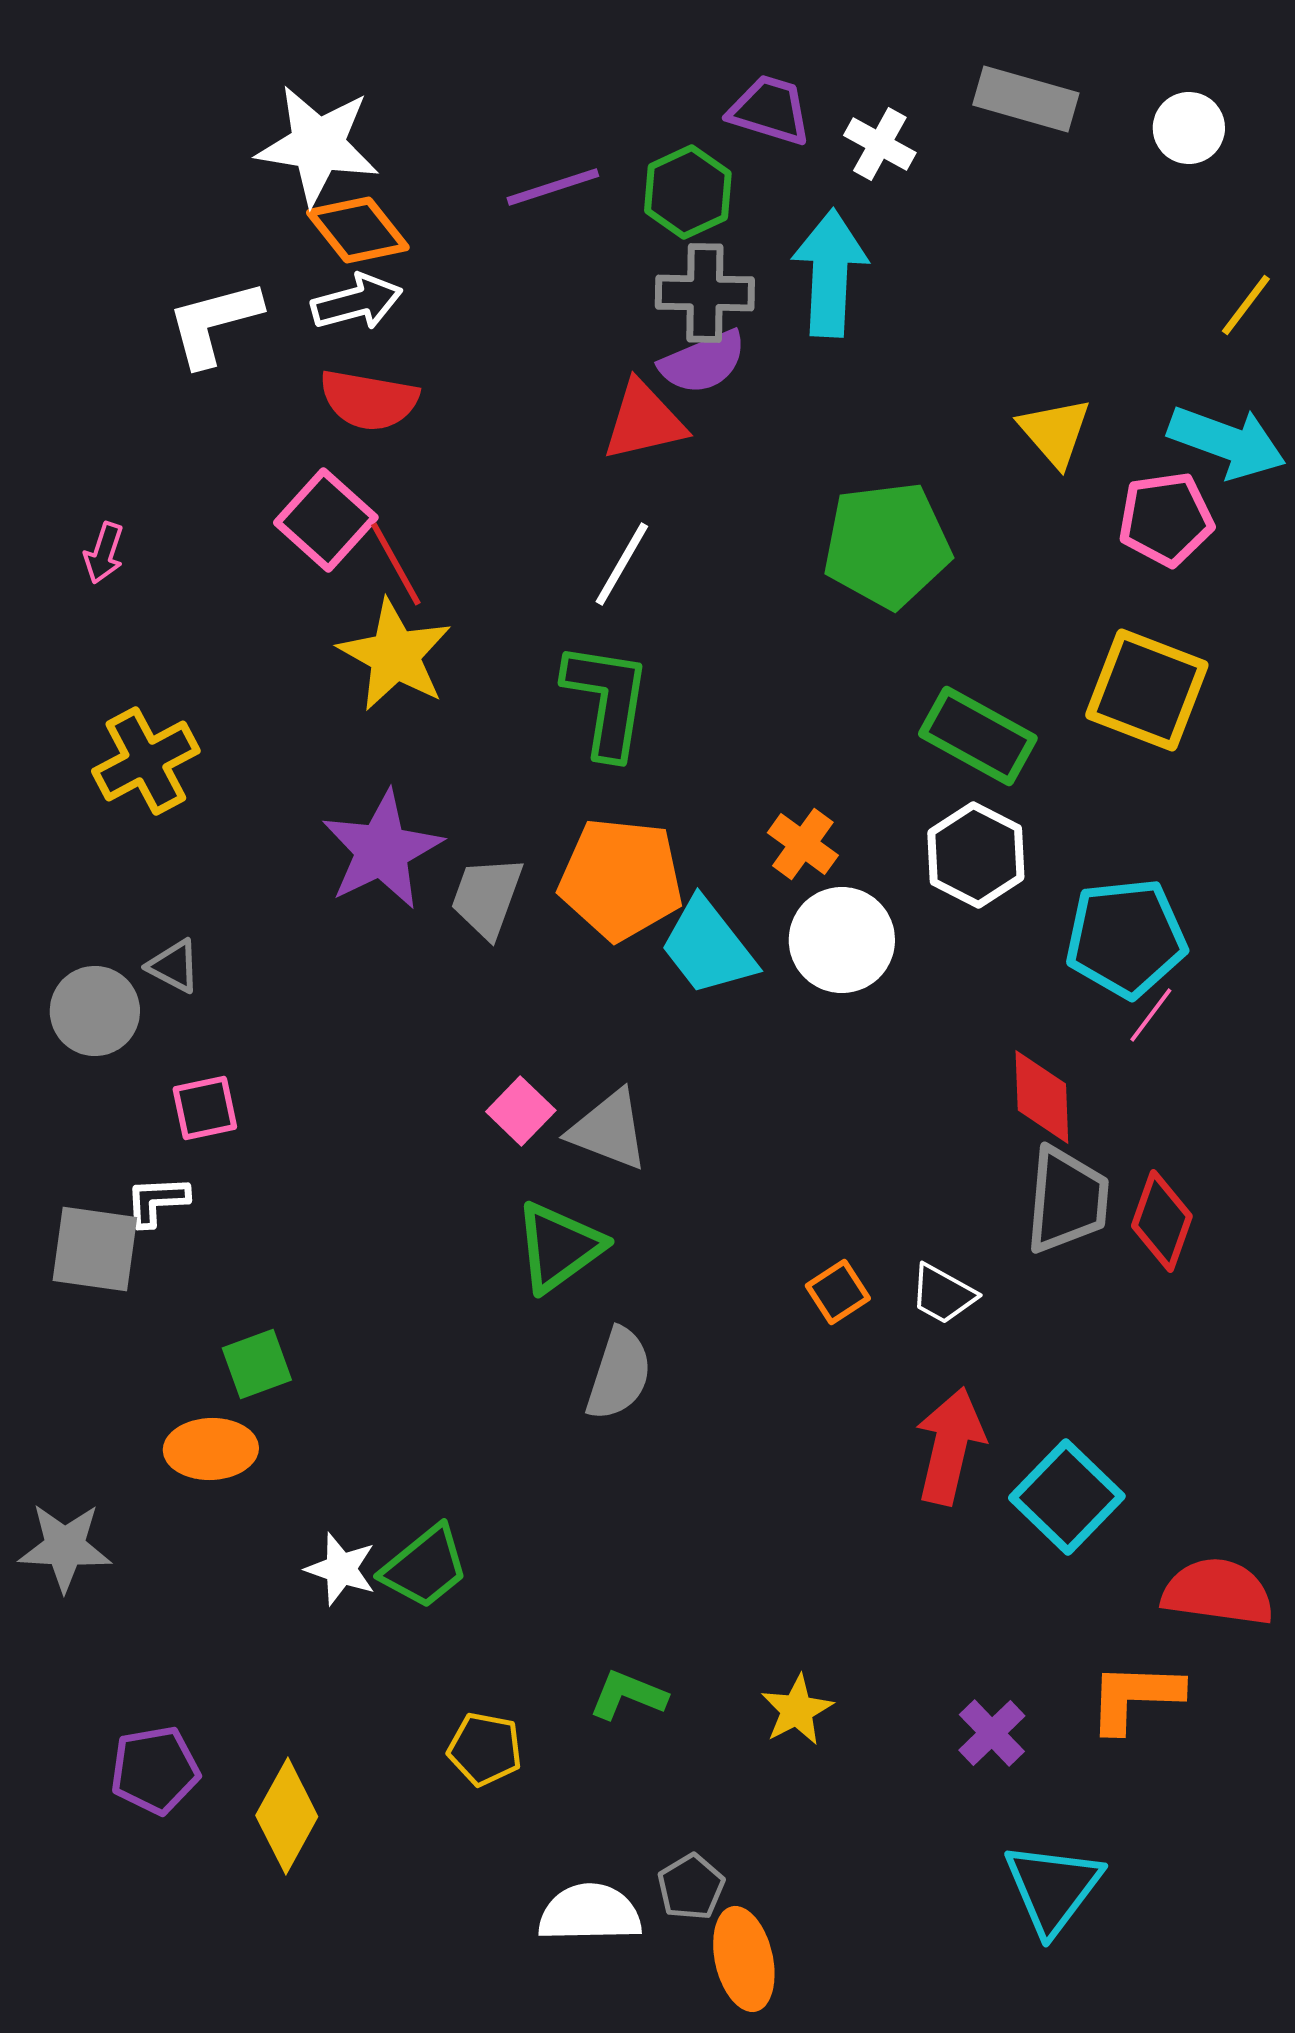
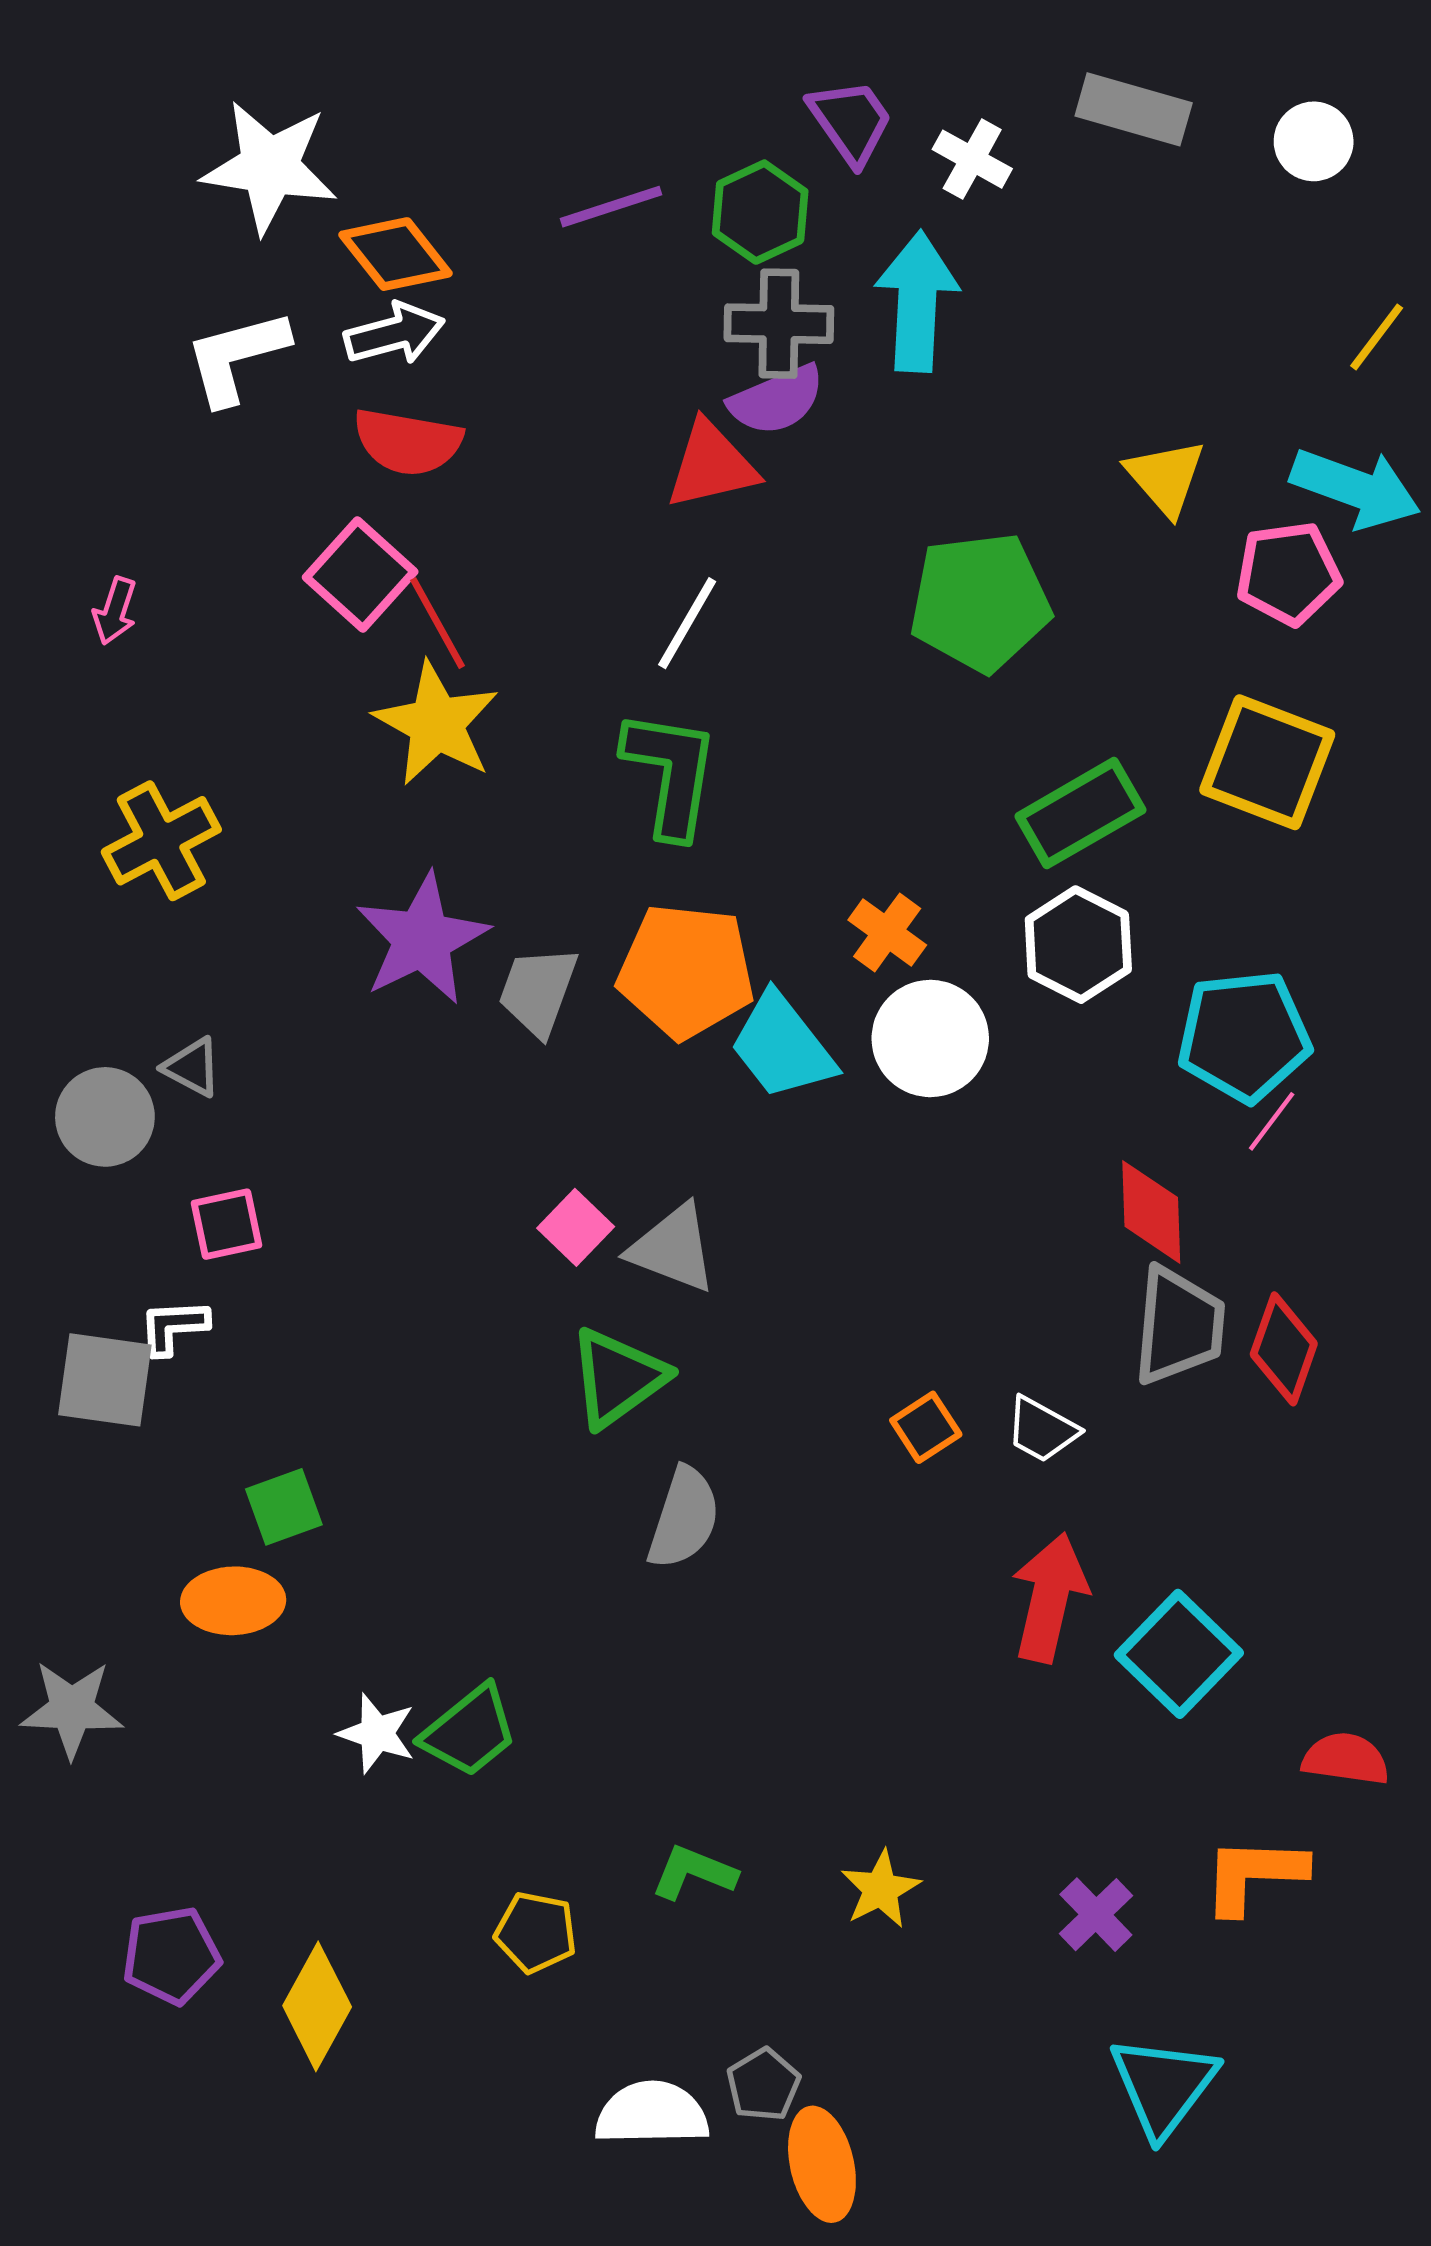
purple trapezoid: (770, 110) -> (851, 121), turned 38
white star: (318, 145) -> (270, 167), moved
green rectangle: (978, 736) -> (1080, 813), turned -59
red semicircle: (1218, 1592) -> (1346, 1759), size x0.7

